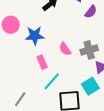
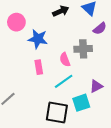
gray cross: (89, 50) -> (83, 49), moved
cyan line: (52, 81) -> (64, 81), moved

